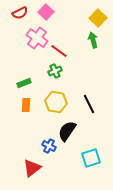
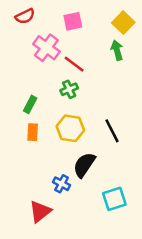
pink square: (46, 12) -> (73, 21), moved, turned 35
green rectangle: (24, 83) -> (30, 104), turned -40

